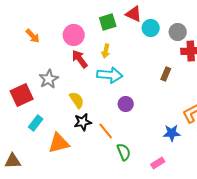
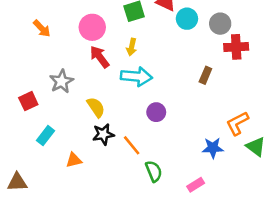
red square: (22, 95) -> (28, 101), size x0.7
orange triangle: (59, 143) -> (74, 160), size x0.6

